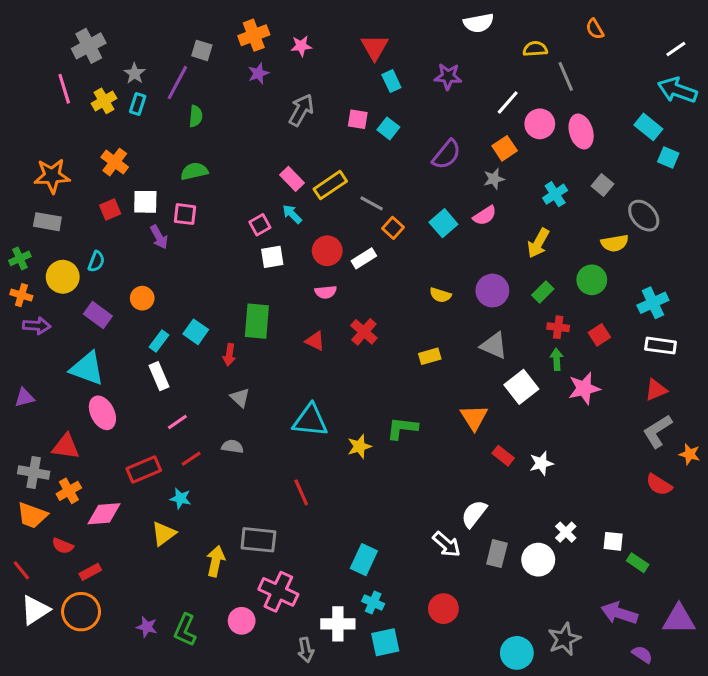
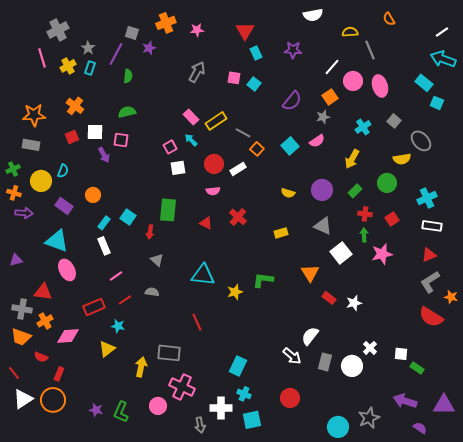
purple star: (258, 73) -> (149, 48), moved
red semicircle: (659, 485) -> (431, 317), size x1.4
red rectangle: (90, 572) -> (59, 374), turned -40

